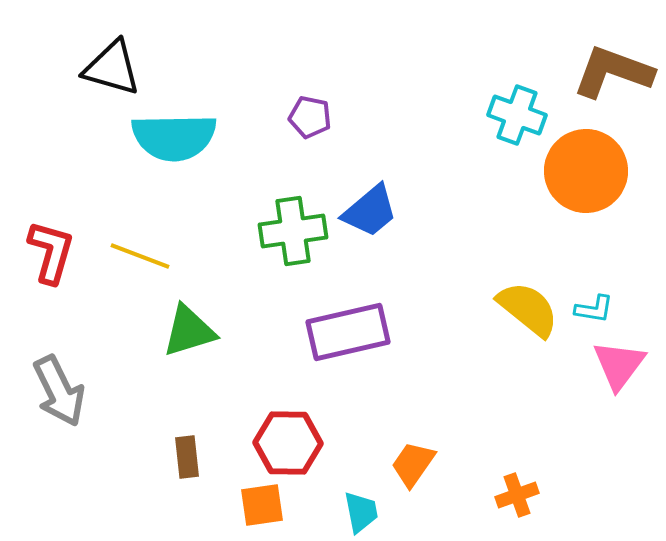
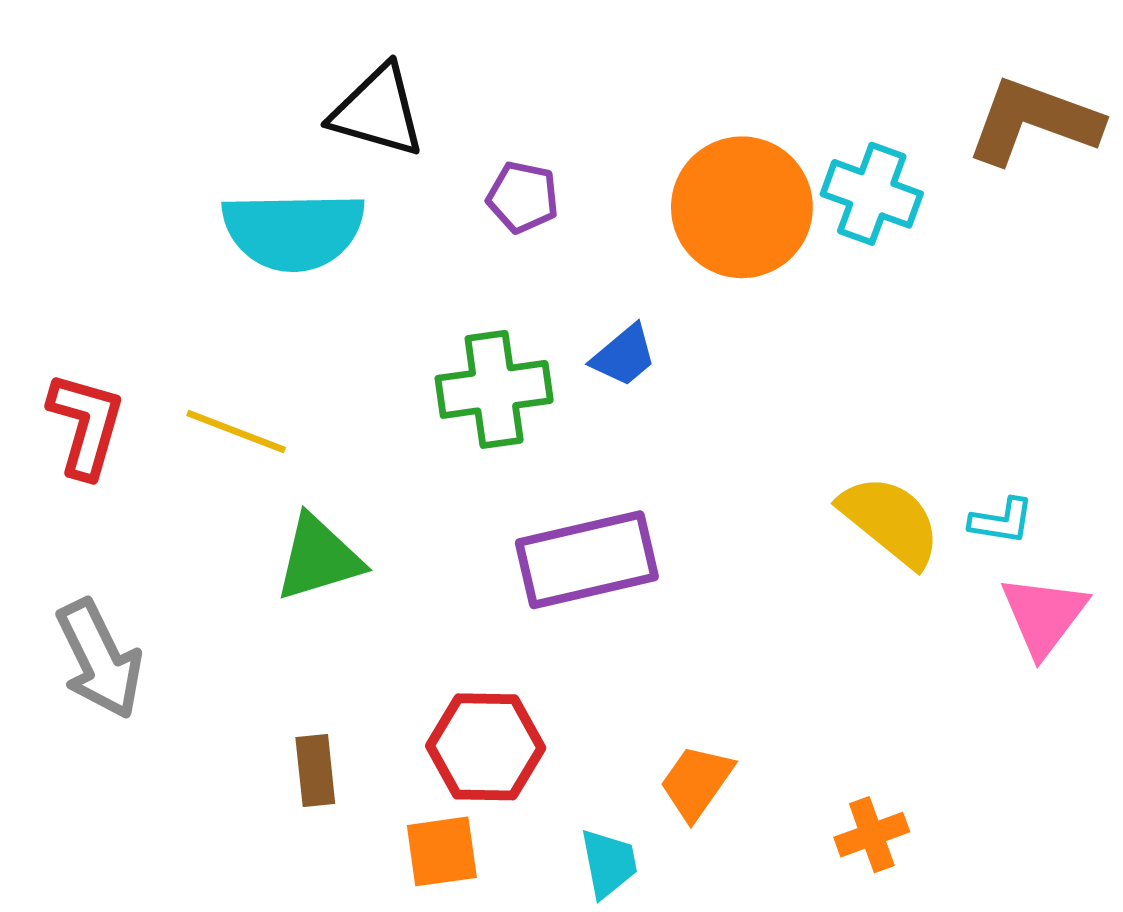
black triangle: (112, 68) -> (378, 111), moved
orange circle: (586, 171) -> (742, 207), moved
blue trapezoid: (370, 211) -> (624, 356), size x0.7

